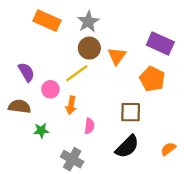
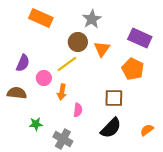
gray star: (88, 22) -> (92, 19), moved
purple semicircle: (26, 72) -> (23, 63), turned 54
green star: (41, 131) -> (36, 124), moved

